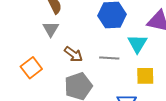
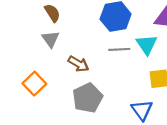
gray line: (109, 58) -> (119, 49), moved

